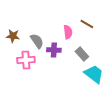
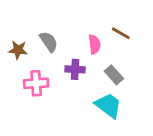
gray semicircle: (37, 41) -> (49, 42), moved
cyan trapezoid: (94, 74) -> (108, 106), moved

